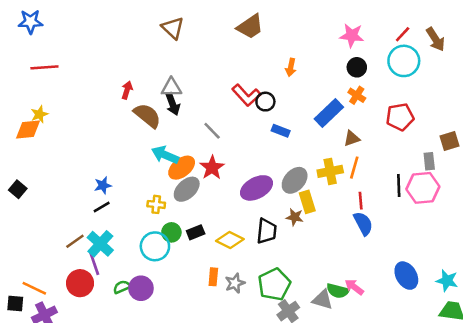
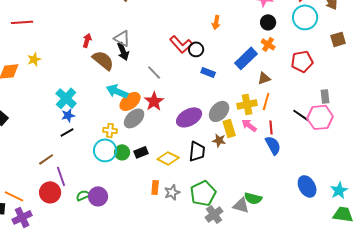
gray triangle: (171, 88) -> (122, 38), turned 30
yellow star: (39, 114) -> (34, 59), moved
brown square: (450, 141) -> (338, 39), moved
black line: (399, 185) -> (301, 115), turned -54
cyan cross: (100, 244) -> (66, 98), moved
cyan circle: (155, 246) -> (105, 150), moved
cyan star: (447, 281) -> (339, 190), turned 30
pink arrow: (354, 287) -> (249, 125), moved

